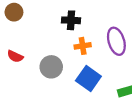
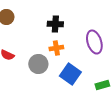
orange cross: (83, 46) -> (56, 48), moved

